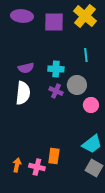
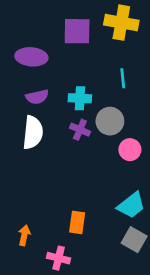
purple ellipse: (22, 16) -> (31, 57), moved
yellow cross: (85, 16) -> (121, 23), turned -30
pink cross: (37, 167) -> (59, 258), moved

